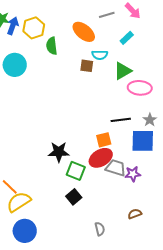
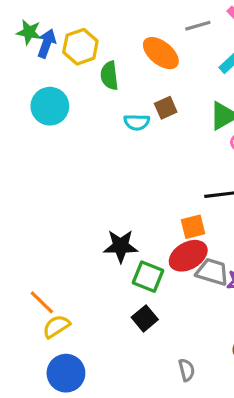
cyan semicircle: (100, 55) -> (137, 122), moved
brown square: (87, 66) -> (166, 108), turned -32
yellow semicircle: (19, 202) -> (56, 326), size x0.7

